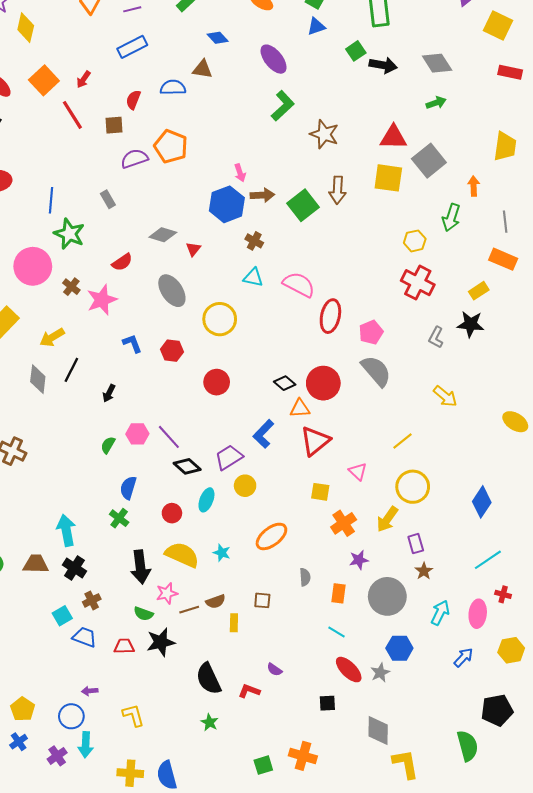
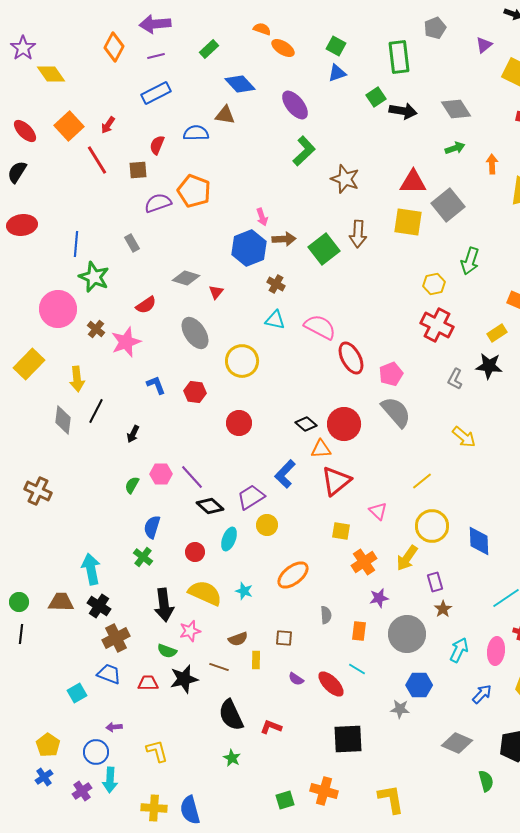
yellow diamond: (26, 28) -> (51, 74), turned -48
blue diamond: (218, 38) -> (240, 84), size x1.4
orange arrow: (474, 186) -> (492, 164), moved
red ellipse: (330, 316) -> (351, 358), turned -40
yellow arrow: (52, 337) -> (77, 379), turned -65
blue diamond: (482, 502) -> (479, 541), moved, turned -36
brown cross: (92, 600) -> (116, 638), size x1.5
brown line: (189, 610) -> (219, 667), moved, turned 36
cyan square: (62, 616) -> (77, 693), moved
purple semicircle: (275, 670) -> (296, 679), moved
red ellipse: (349, 670) -> (331, 684), moved
gray star: (380, 673) -> (400, 709), turned 30
black square: (327, 703) -> (348, 739), size x1.8
gray diamond: (378, 731) -> (457, 743), moved, turned -68
green semicircle: (468, 746) -> (486, 781), size x0.7
yellow L-shape: (406, 764) -> (391, 799), moved

